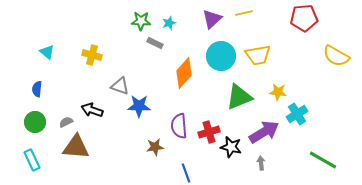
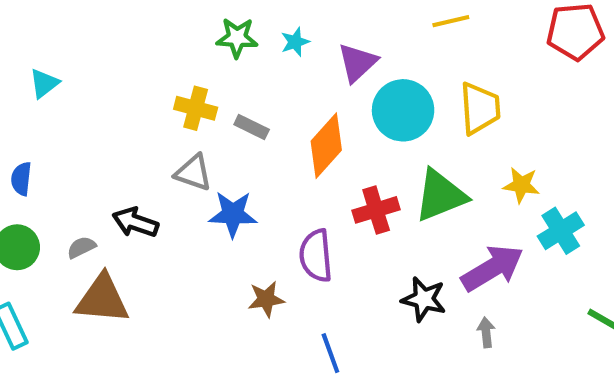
purple triangle: (212, 19) -> (357, 63), moved
gray rectangle: (155, 43) -> (252, 127), moved
cyan triangle: (47, 52) -> (44, 83), moved, turned 42
yellow cross: (92, 55) -> (196, 108), moved
yellow trapezoid: (258, 55) -> (480, 108), turned -84
red cross: (209, 132) -> (376, 210), moved

